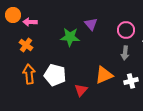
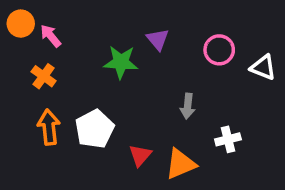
pink arrow: (30, 22) -> (51, 36), turned 48
gray arrow: (125, 53) -> (188, 106), moved
white pentagon: (55, 75) -> (95, 129), turned 30
orange triangle: (104, 75) -> (181, 164), moved

